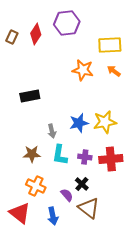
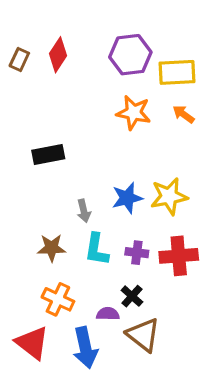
purple hexagon: (67, 23) -> (130, 55), moved
purple semicircle: (67, 195) -> (108, 314), turned -48
blue arrow: (53, 216) -> (85, 348), size x1.4

